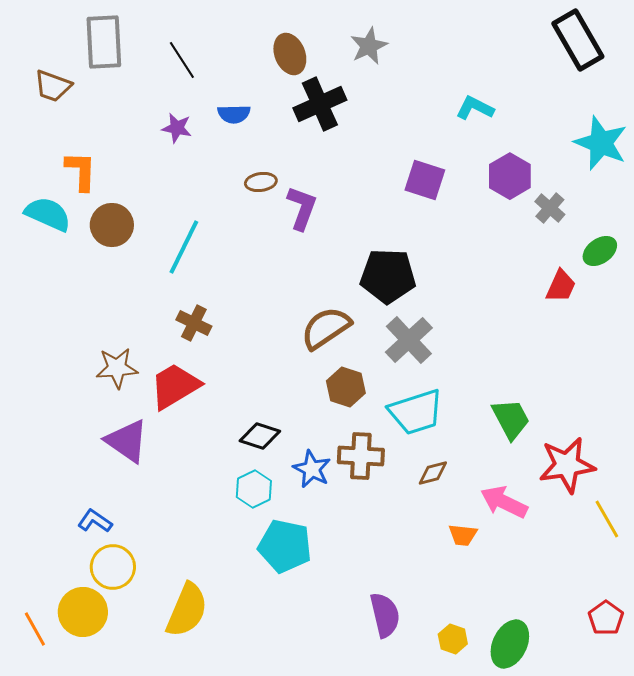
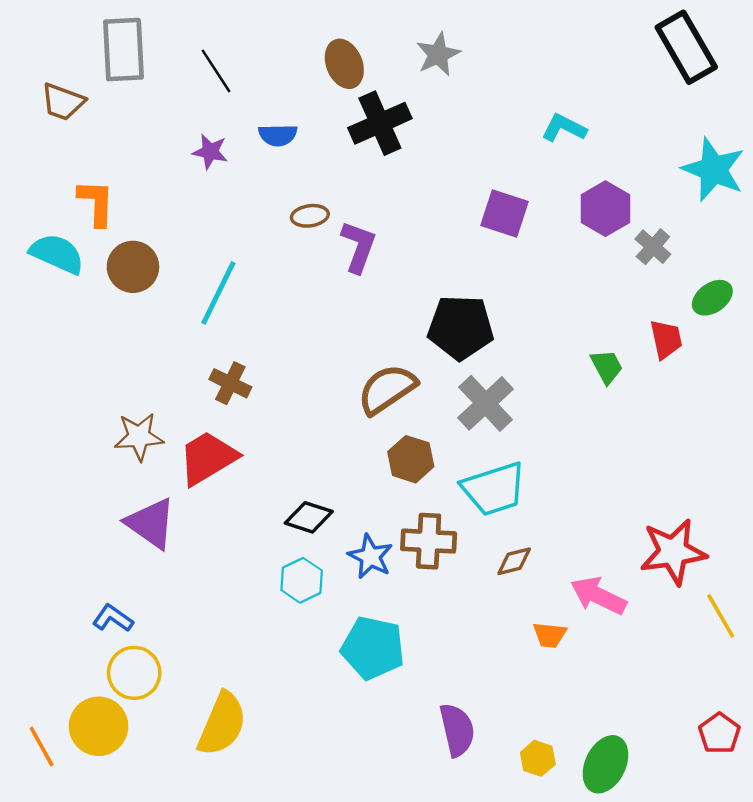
red trapezoid: (561, 286) -> (666, 339), turned -36
green trapezoid: (511, 419) -> (607, 367), moved, size x0.7
cyan pentagon: (285, 546) -> (373, 648), moved

